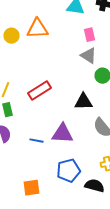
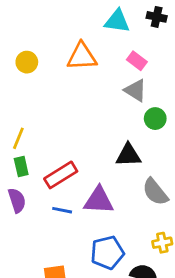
orange triangle: (38, 29) -> (82, 56), moved
pink rectangle: (90, 35) -> (137, 61), turned -40
red rectangle: (40, 91) -> (61, 175), moved

